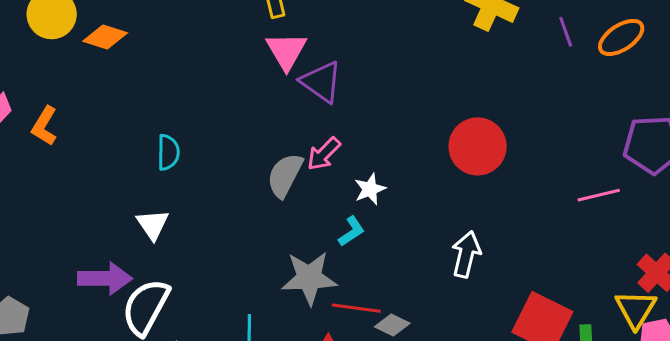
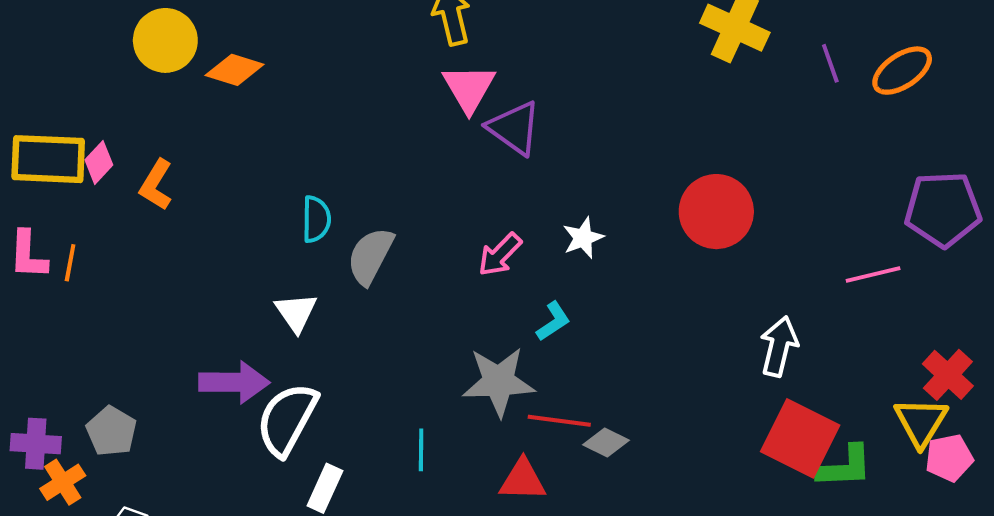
pink arrow: (324, 154) -> (500, 255), moved
gray semicircle: (285, 175) -> (370, 256), moved
white star: (370, 189) -> (583, 238), moved
white arrow: (466, 254) -> (779, 346), moved

